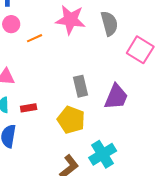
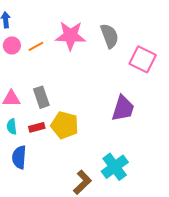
orange line: (35, 38) -> (36, 46), moved
gray rectangle: (81, 86) -> (41, 97), moved
yellow pentagon: (71, 120) -> (65, 125), moved

